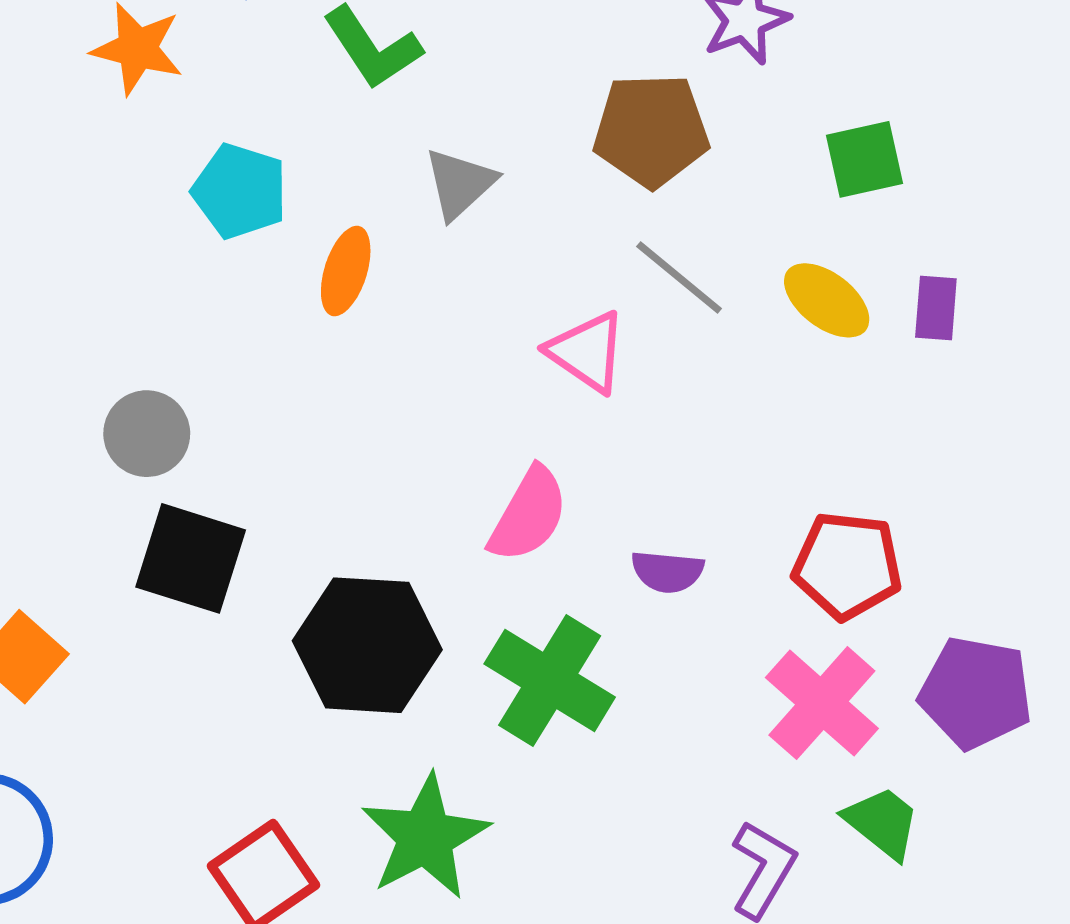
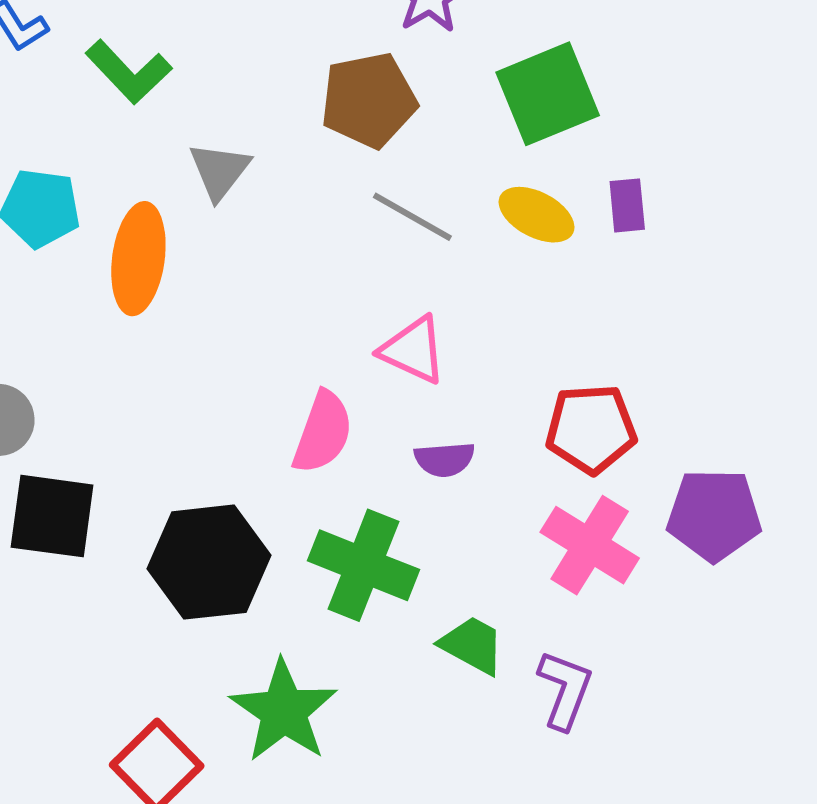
green square: (864, 159) -> (548, 94), size x1.5
orange ellipse: (346, 271) -> (138, 259), size x1.5
pink triangle: (587, 352) -> (413, 350), moved
green trapezoid: (882, 823) -> (472, 645), moved

